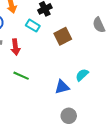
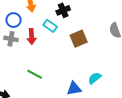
red arrow: (15, 47) -> (32, 37), moved

